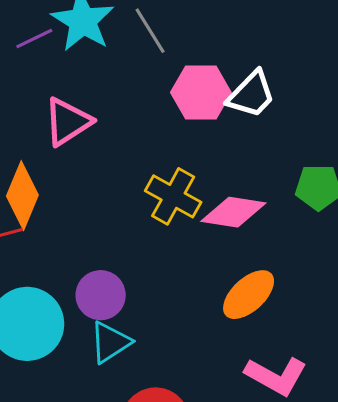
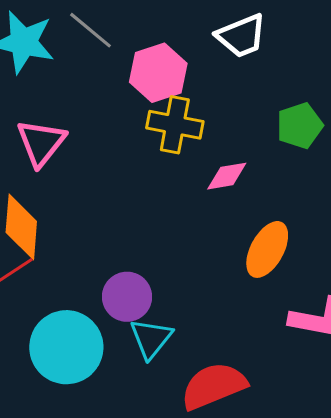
white trapezoid: (251, 94) -> (241, 36), moved, turned 42
yellow cross: (173, 196) -> (175, 125), moved
pink diamond: (233, 212) -> (227, 176), size x0.7

